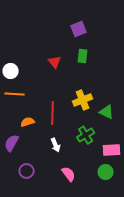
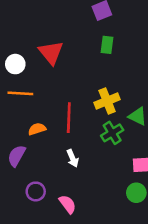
red triangle: (55, 62) -> (51, 53), moved, size x1.5
green cross: (86, 135) -> (112, 133), moved
pink semicircle: (69, 174) -> (68, 204), moved

